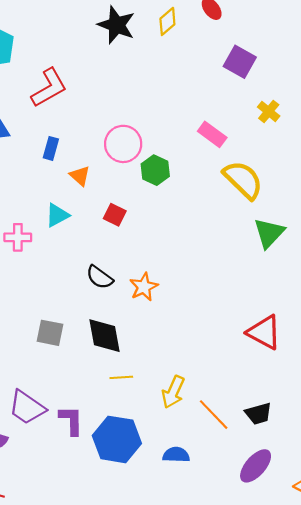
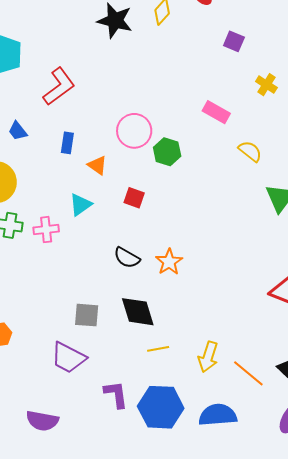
purple square: (240, 62) -> (234, 41), size x0.7
yellow semicircle: (243, 180) -> (250, 151), size x0.6
purple trapezoid: (27, 407) -> (68, 358), moved
blue semicircle: (176, 455) -> (218, 415), size x1.5

